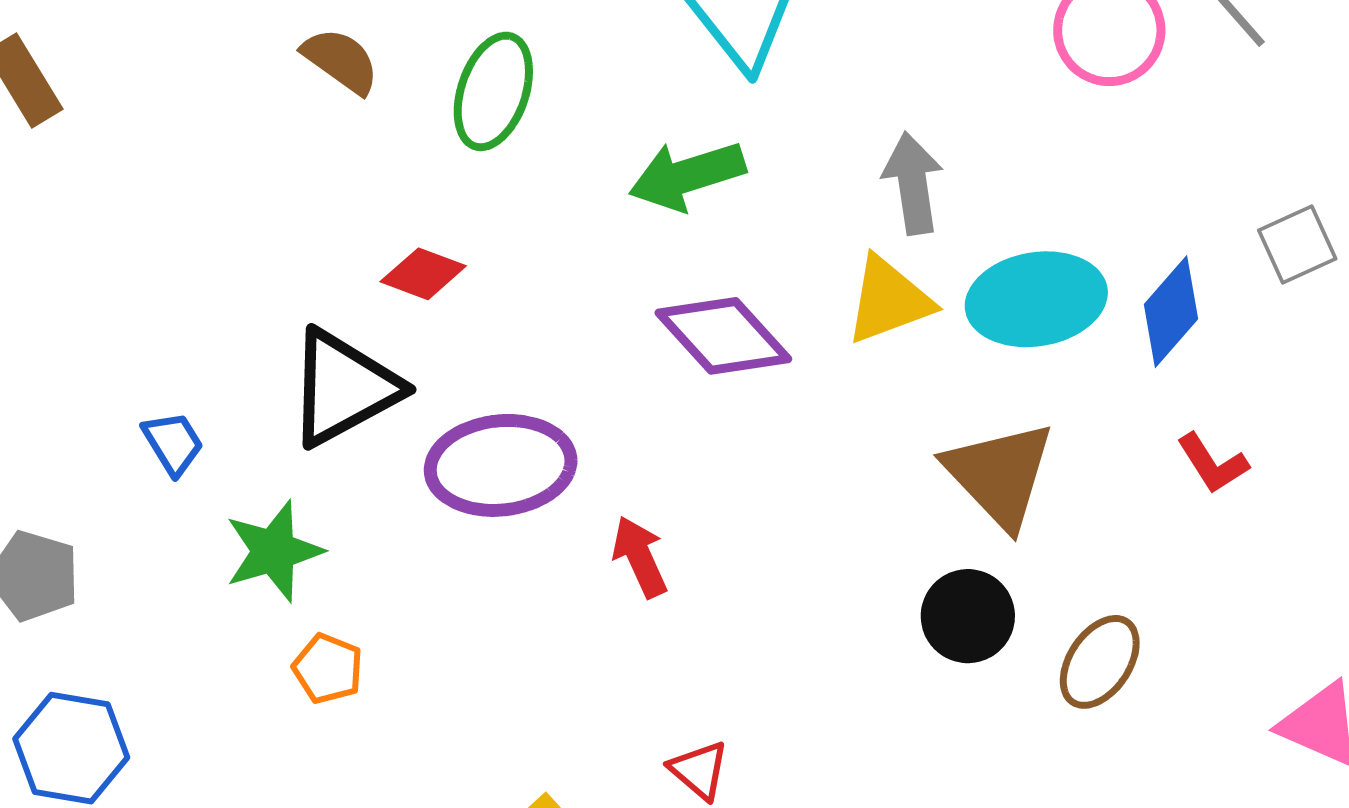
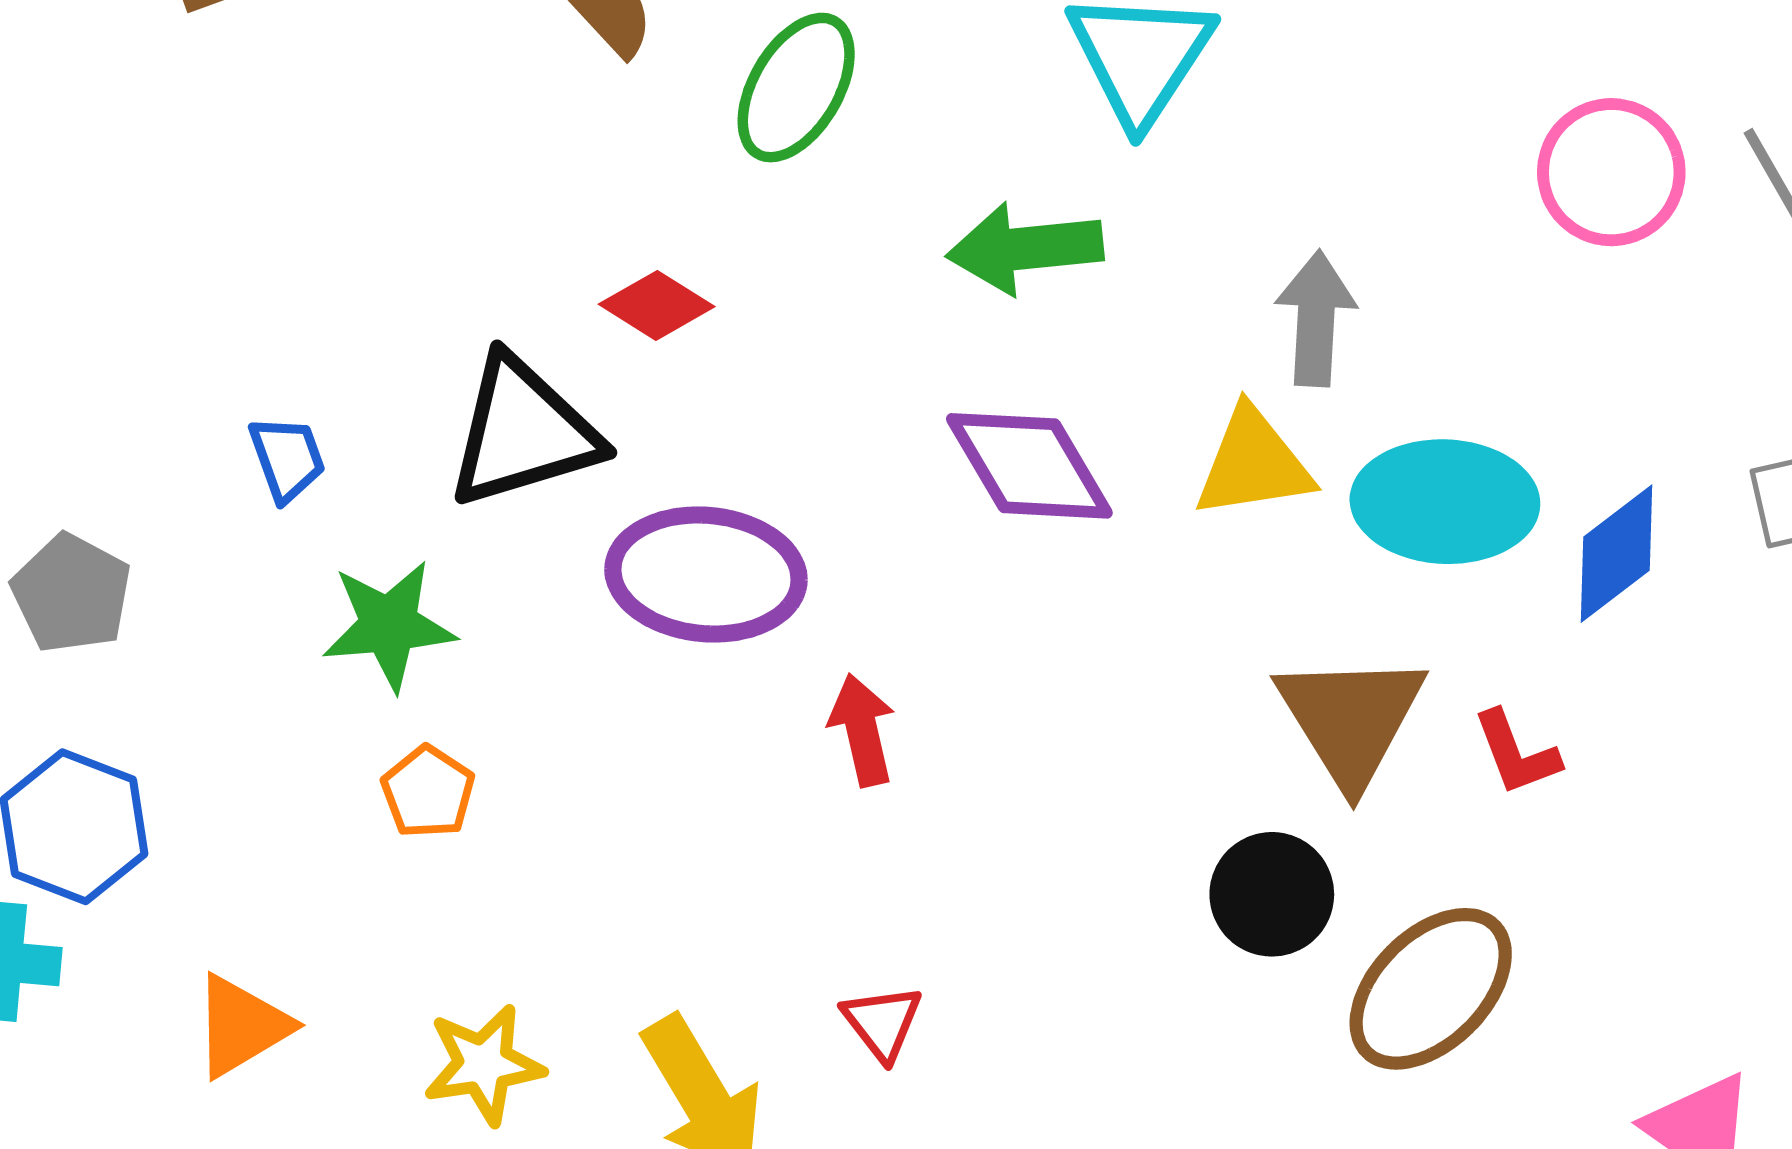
red L-shape: (1213, 463) -> (1516, 753), moved
brown ellipse: (1100, 662) -> (1431, 989), size x1.4

